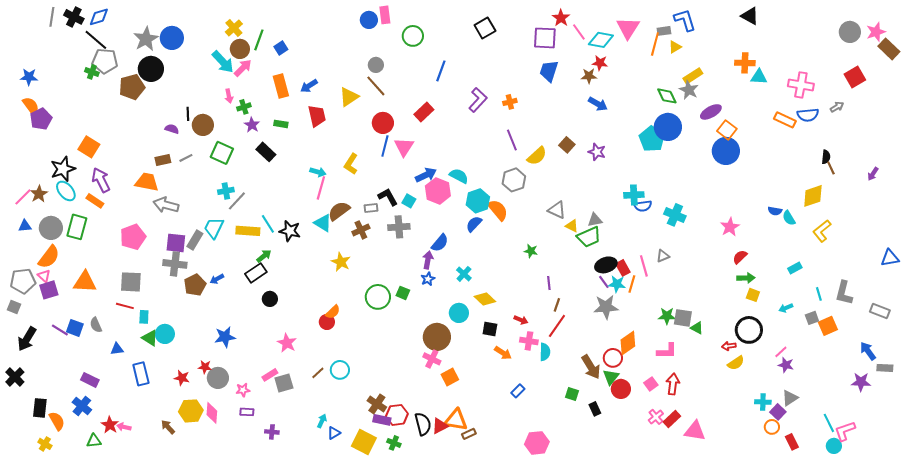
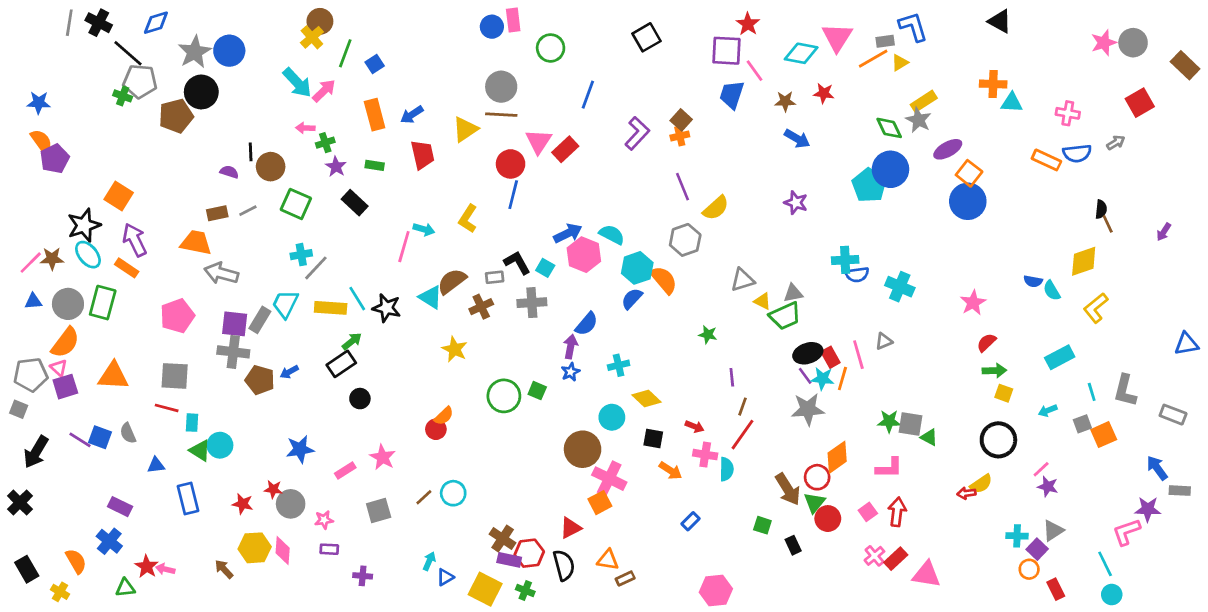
blue diamond: (99, 17) -> (156, 23), moved
pink line: (579, 32) -> (754, 71), moved
pink star: (876, 32) -> (1104, 43), moved
orange line: (655, 44) -> (873, 59), turned 45
brown circle: (240, 49) -> (320, 21), moved
red star: (600, 63) -> (824, 93), moved
gray circle: (376, 65) -> (501, 87), size x1.5
pink cross: (801, 85) -> (1068, 113), size x0.7
brown line: (376, 86) -> (501, 115), turned -45
pink arrow: (229, 96) -> (305, 128), turned 104
brown square: (567, 145) -> (681, 120), moved
pink triangle: (404, 147) -> (539, 141), moved
pink line: (321, 188) -> (404, 247), moved
brown star: (39, 194) -> (52, 259), turned 30
gray triangle: (557, 210) -> (742, 280), turned -42
cyan rectangle: (795, 268) -> (1060, 357), size x1.5
cyan cross: (464, 274) -> (619, 365), turned 35
brown pentagon: (195, 285) -> (260, 380), turned -30
red arrow: (729, 346) -> (966, 493), moved
pink cross: (432, 359) -> (609, 479), moved, size x1.4
pink rectangle: (270, 375) -> (345, 471), moved
black rectangle: (40, 408) -> (27, 569), moved, turned -36
orange triangle: (456, 420) -> (608, 560), size x0.7
red triangle: (440, 426) -> (571, 528), moved
pink L-shape: (845, 431) -> (1126, 532), moved

